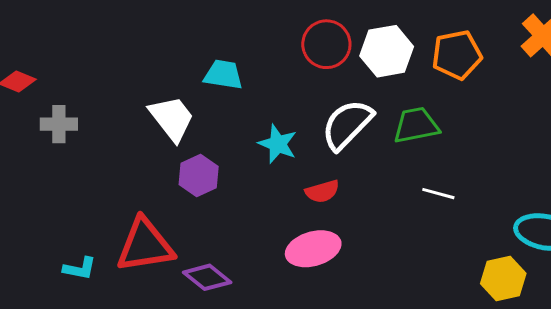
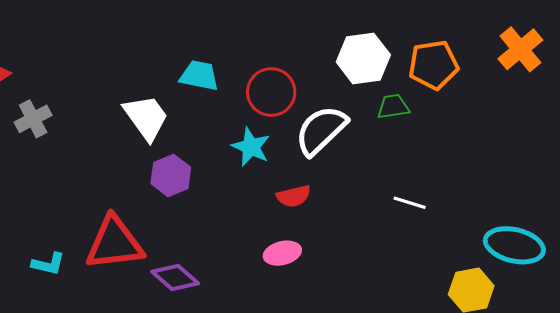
red circle: (326, 44) -> (271, 92), moved
gray cross: (59, 124) -> (33, 119), turned -30
green trapezoid: (416, 125) -> (393, 107), moved, size x0.7
pink ellipse: (313, 249) -> (282, 253), size x0.7

